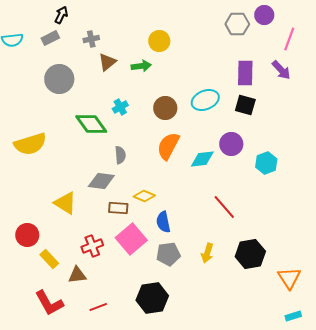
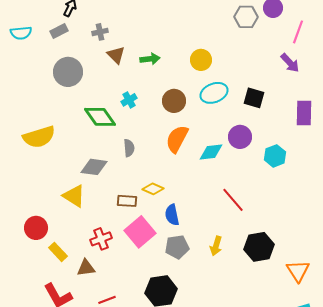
yellow circle: (159, 41) -> (201, 60), moved
brown triangle: (107, 62) -> (116, 55), turned -36
purple rectangle: (245, 73) -> (304, 113), moved
gray diamond: (101, 181) -> (94, 167), moved

